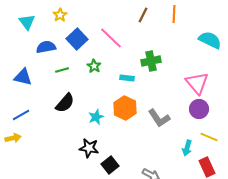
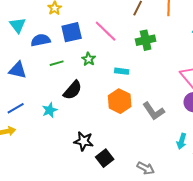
cyan triangle: (27, 22) -> (18, 25), moved
blue square: (77, 39) -> (72, 32), turned 30
green cross: (151, 61) -> (146, 40), moved
black semicircle: (65, 103) -> (73, 90), moved
cyan star: (96, 117) -> (50, 110), moved

